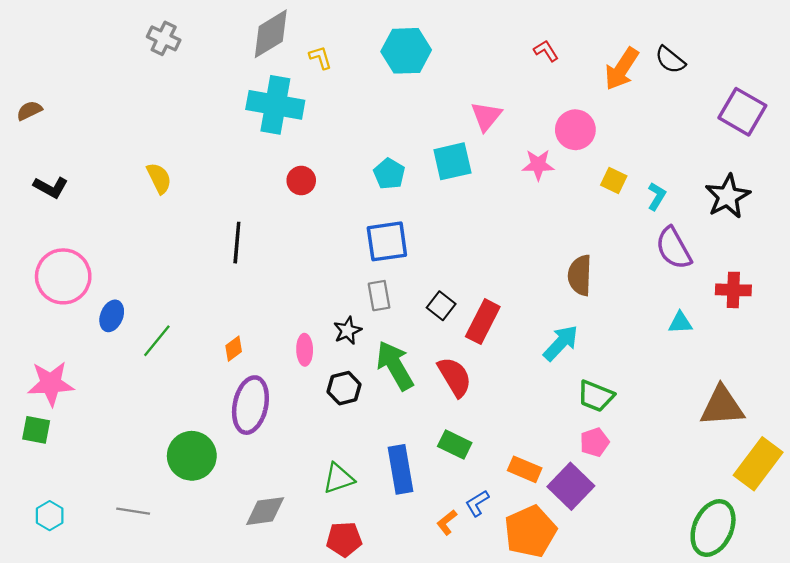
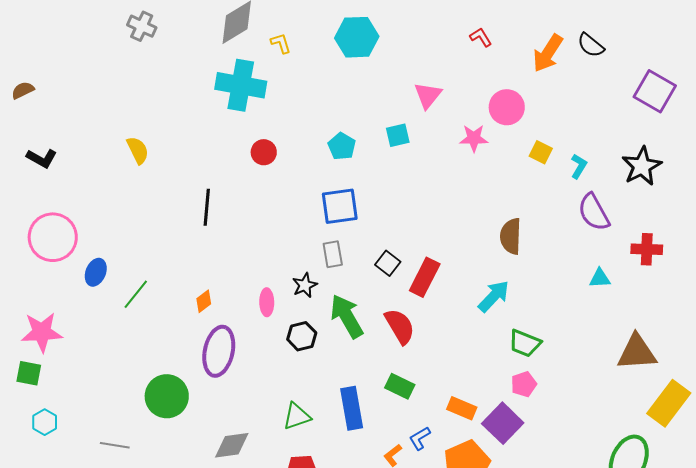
cyan square: (452, 161) -> (398, 135), size x0.7
cyan hexagon: (50, 516) -> (45, 422), moved

